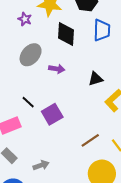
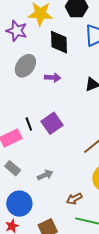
purple star: (25, 19) -> (17, 31), size x1.5
black line: (28, 102) -> (29, 124), moved, turned 32

